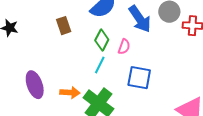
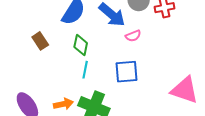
pink semicircle: (124, 47) -> (133, 36), moved, turned 63

